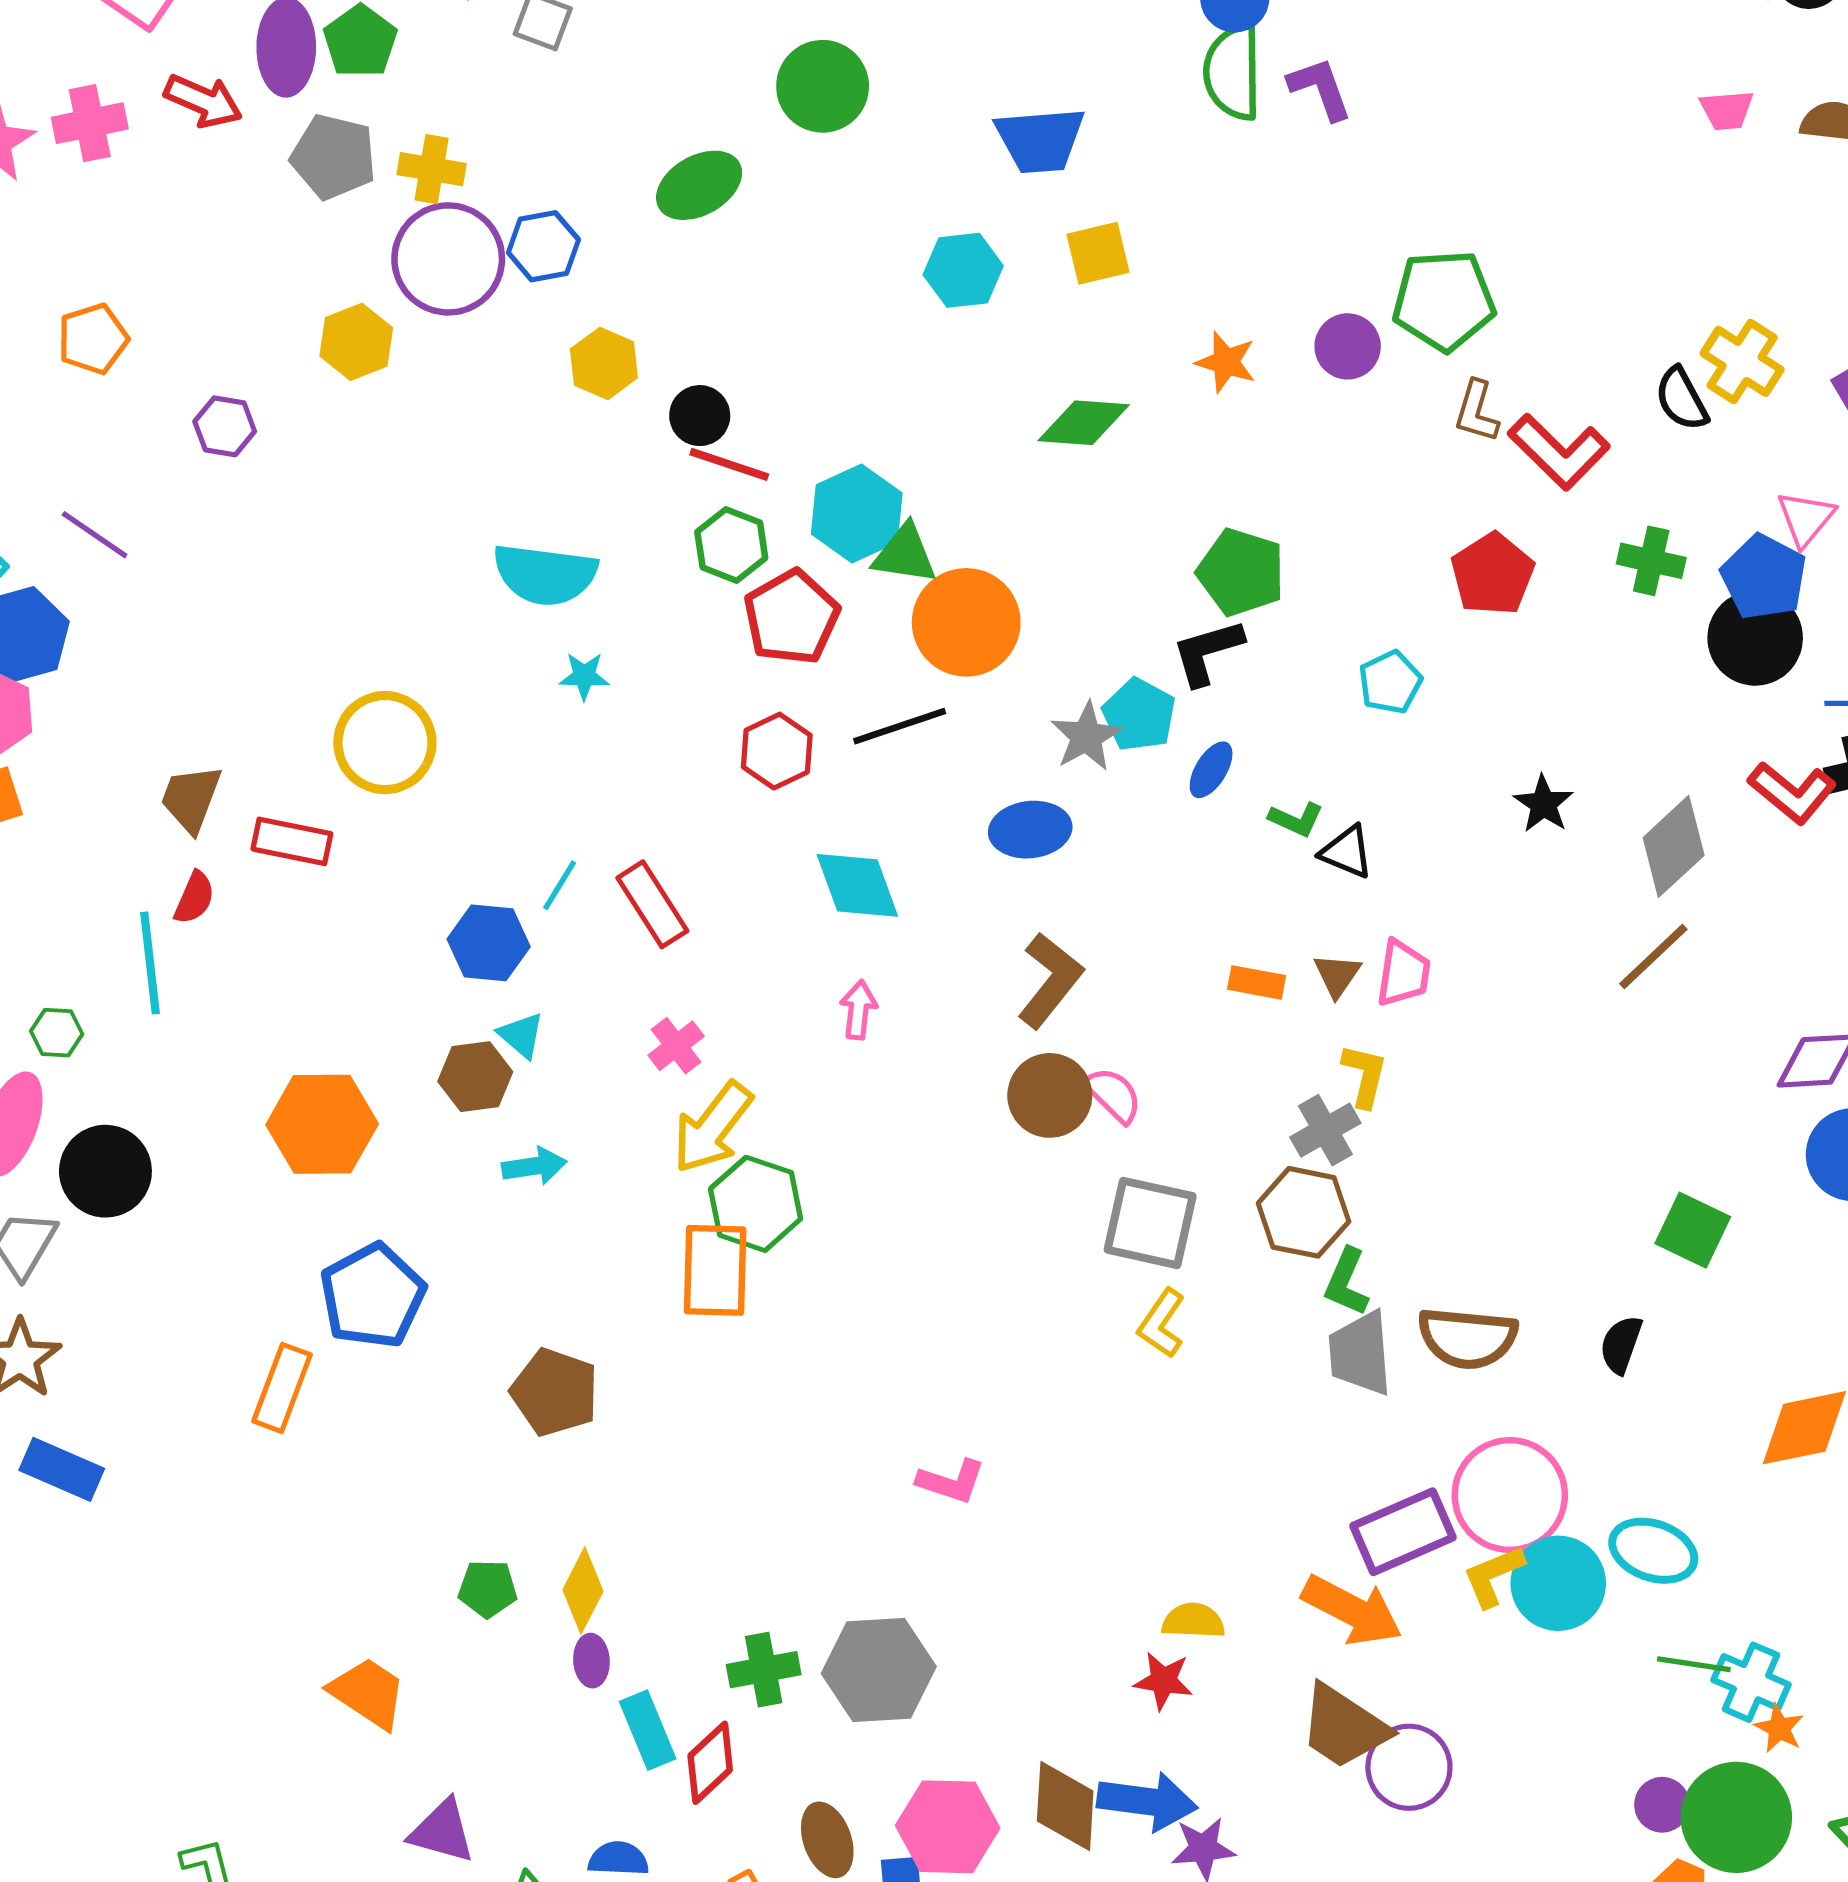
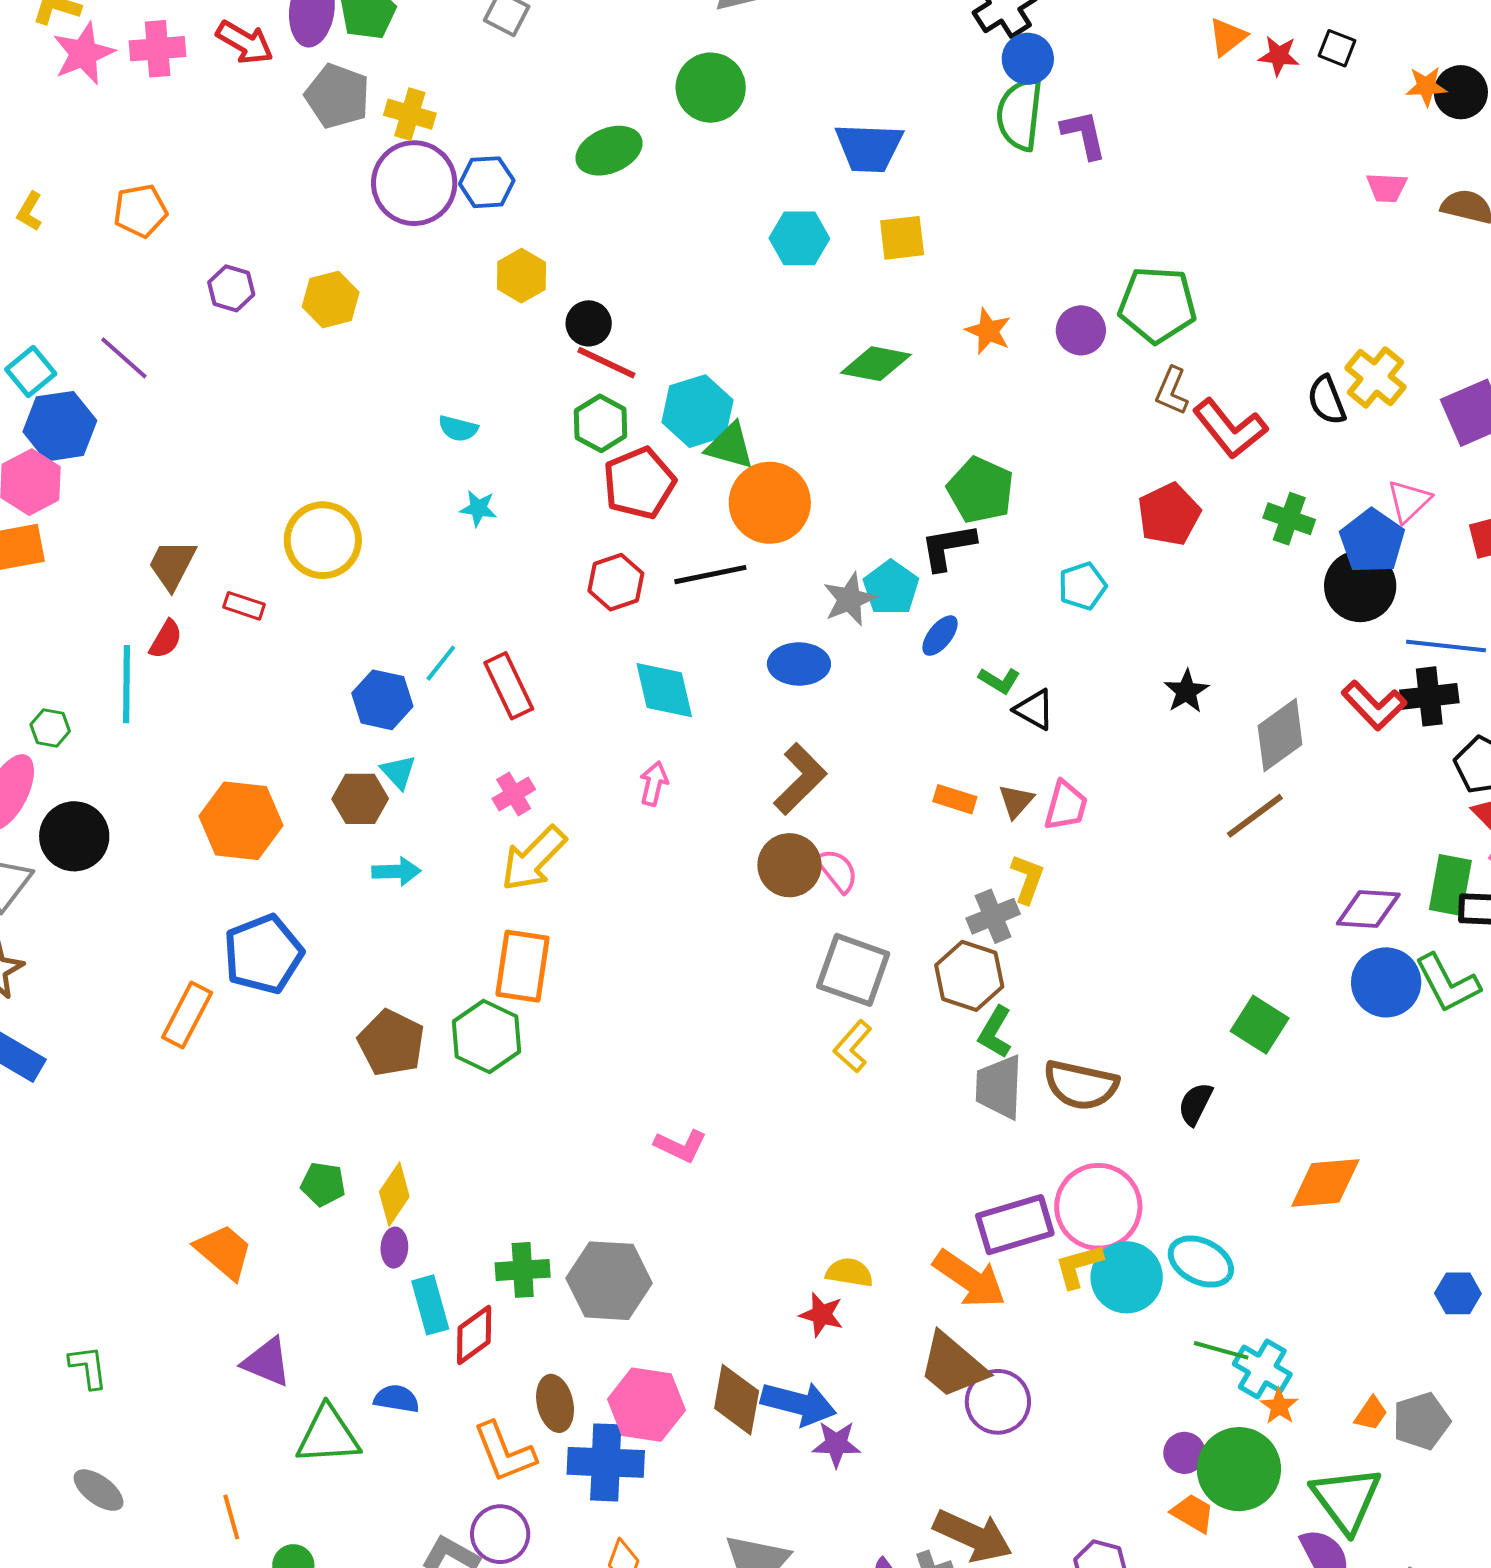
yellow hexagon: (356, 342) -> (331, 300), moved
cyan semicircle: (545, 574) -> (458, 429), size x0.5
red rectangle: (292, 841) -> (244, 606), size x0.7
green hexagon: (756, 1204) -> (486, 1036), moved

